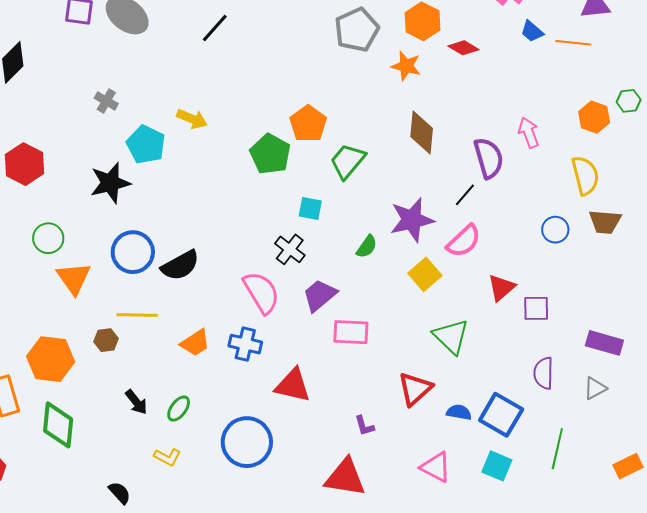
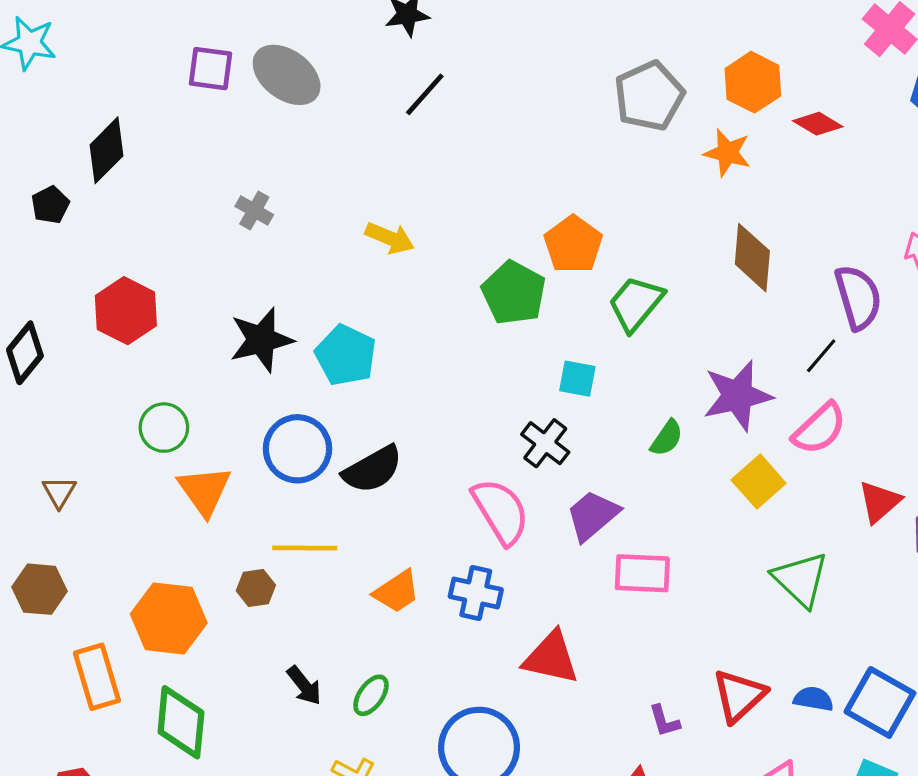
cyan pentagon: (146, 145) -> (346, 355), moved
red triangle: (415, 389) -> (739, 696), moved

